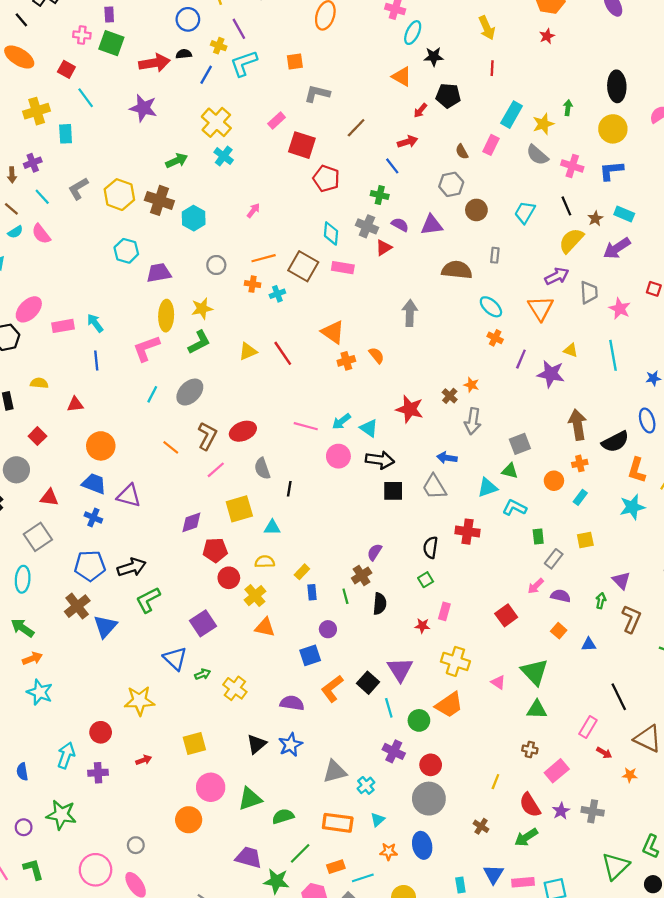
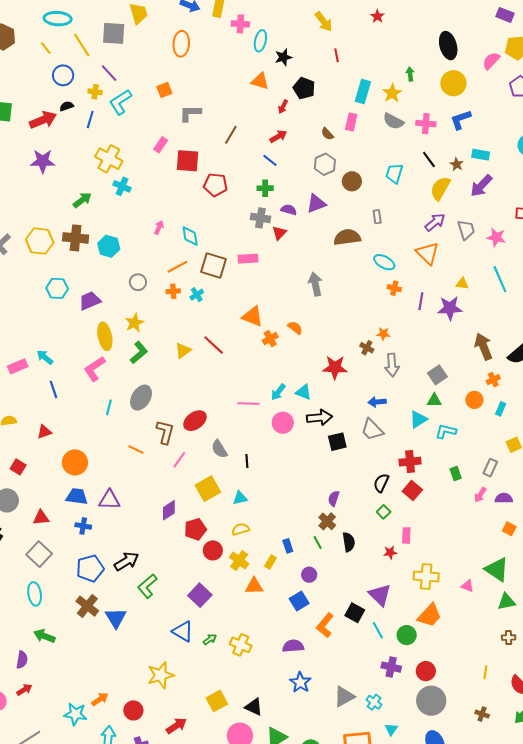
black pentagon: (448, 96) -> (304, 88), turned 30
cyan diamond: (331, 233) -> (190, 236), moved
green rectangle: (538, 537) -> (456, 473), moved
black semicircle: (431, 547) -> (381, 483), turned 30
yellow rectangle: (302, 572) -> (270, 562), moved
red square: (506, 615) -> (412, 490), moved
orange arrow: (32, 658) -> (100, 699), moved
cyan star: (40, 692) -> (75, 714), moved
black triangle: (257, 744) -> (254, 707), moved, turned -42
red arrow: (144, 760) -> (176, 726), size x1.5

